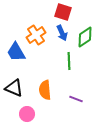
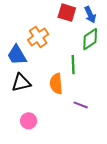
blue arrow: (62, 33) -> (90, 15), moved
black triangle: (14, 88) -> (21, 83), moved, turned -36
orange semicircle: (45, 90) -> (56, 84), moved

